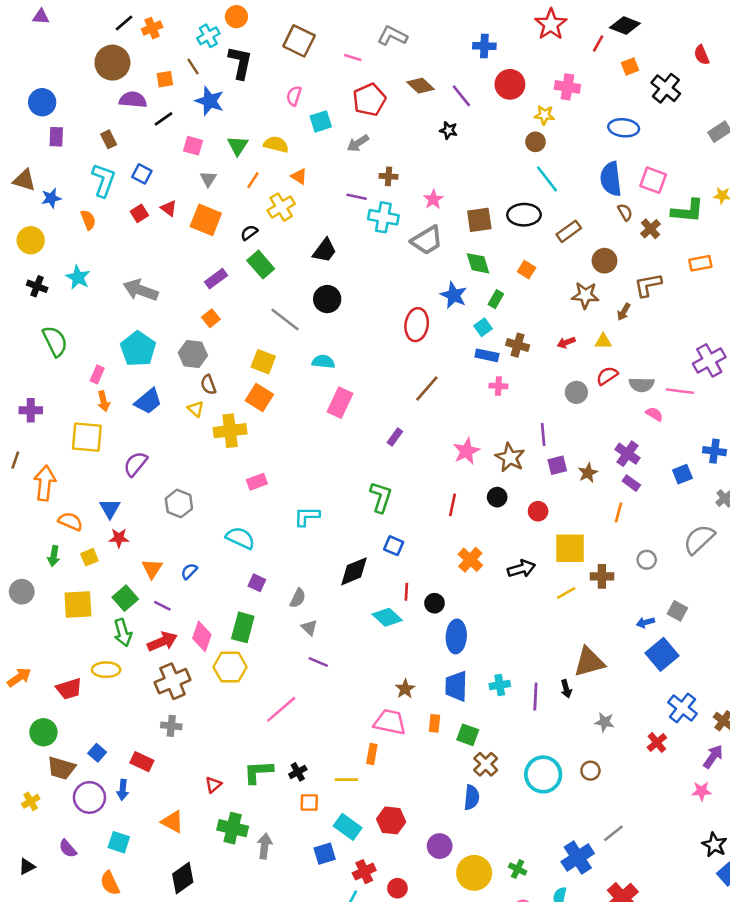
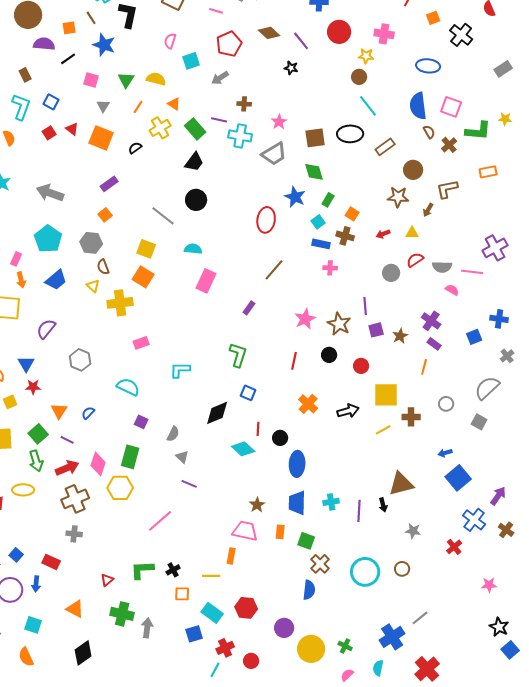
green rectangle: (261, 265) -> (195, 129), moved
orange square: (527, 270) -> (352, 214), moved
gray square: (677, 611) -> (479, 422), moved
purple arrow: (713, 757) -> (498, 496), moved

